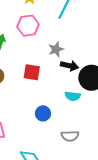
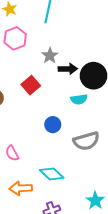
red square: (32, 72) -> (31, 85), turned -36
gray semicircle: (70, 136) -> (86, 141), size x1.4

